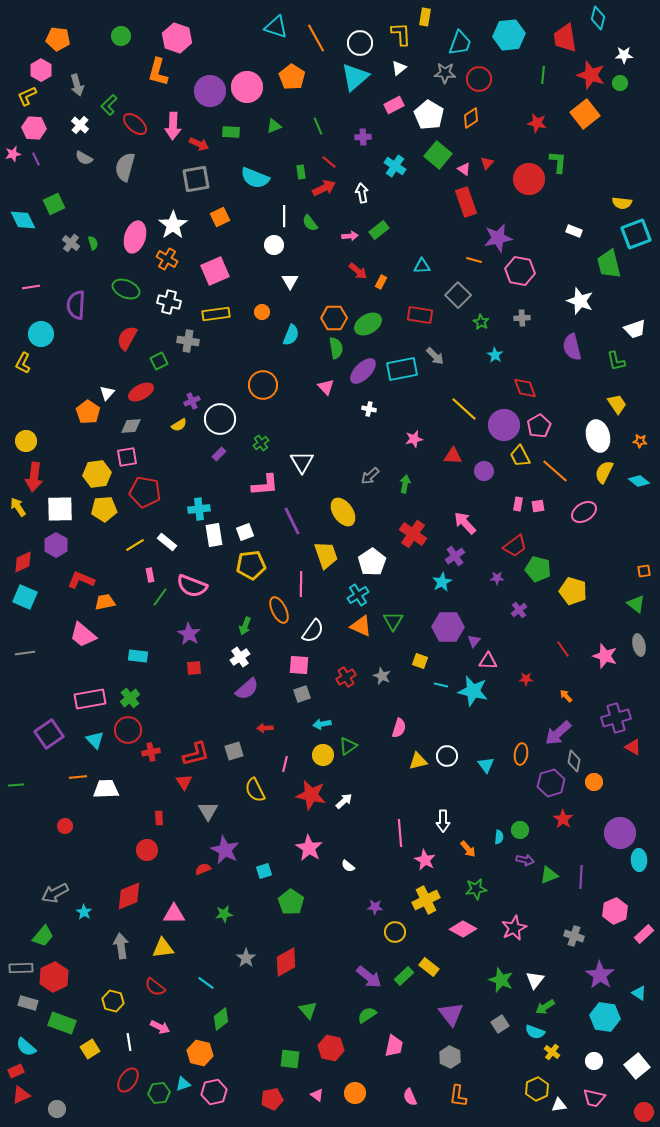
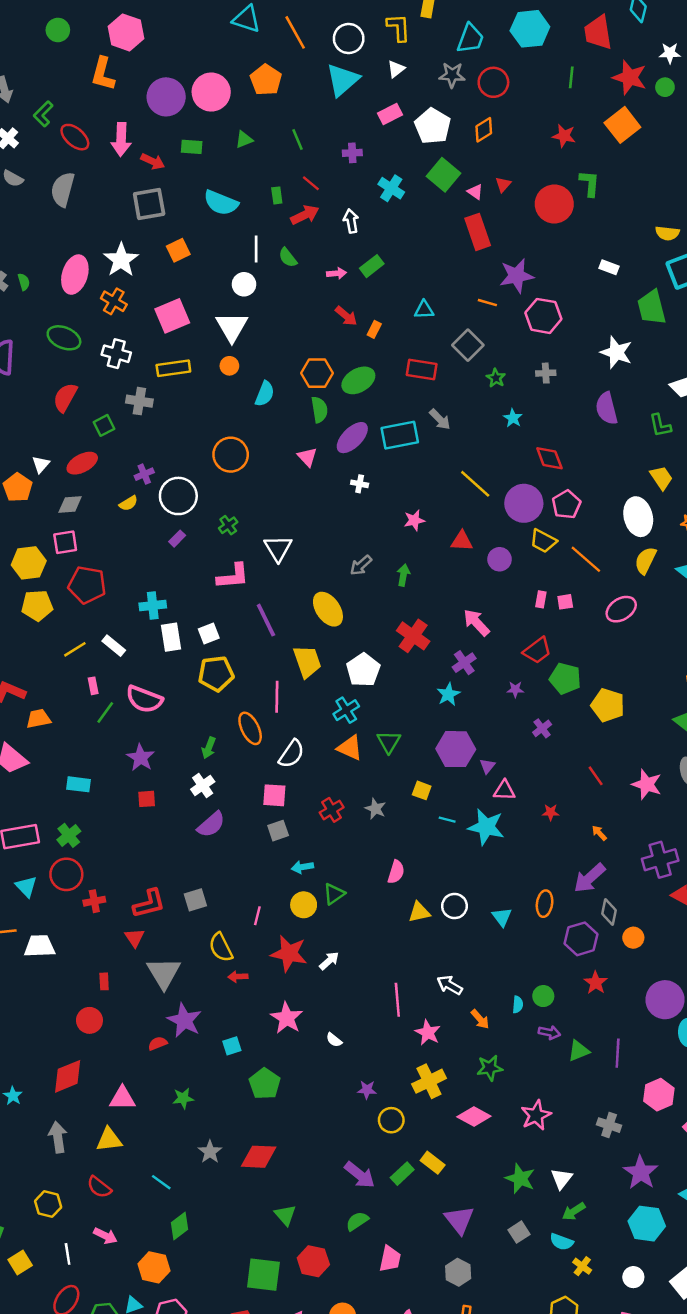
white triangle: (290, 281) -> (232, 327), moved, size x1.6
yellow trapezoid: (520, 456) -> (543, 541), turned -35
red arrow: (265, 728) -> (238, 977), moved
gray triangle: (208, 811) -> (164, 973), size x1.4
white arrow: (443, 821) -> (450, 985), turned 120
red diamond: (286, 962) -> (259, 1157), turned 32
green square: (290, 1059) -> (263, 1275), size x1.4

